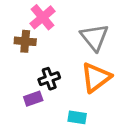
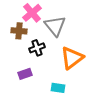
gray triangle: (94, 37) -> (55, 26), moved
black cross: (49, 79) -> (37, 48), moved

